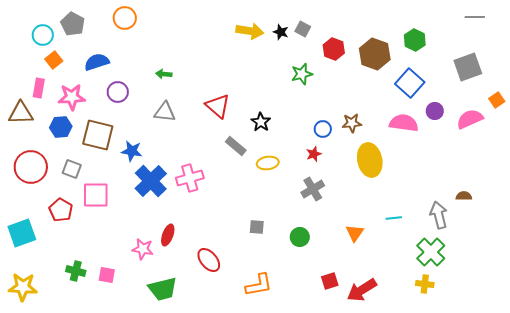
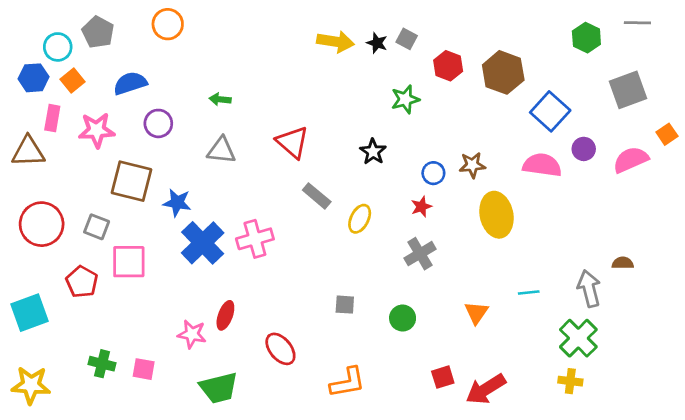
green hexagon: (415, 40) -> (586, 38), moved
black star: (261, 122) -> (373, 152), moved
blue hexagon: (61, 127) -> (34, 78), moved
yellow ellipse: (268, 163) -> (360, 219), turned -55

